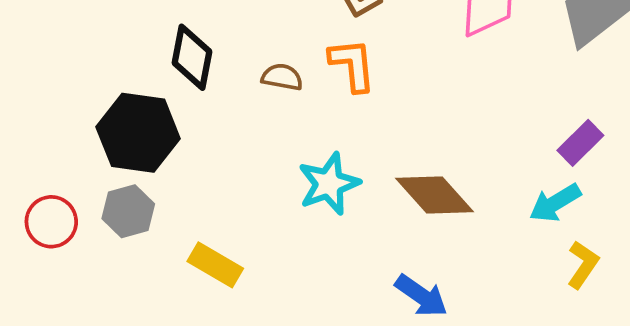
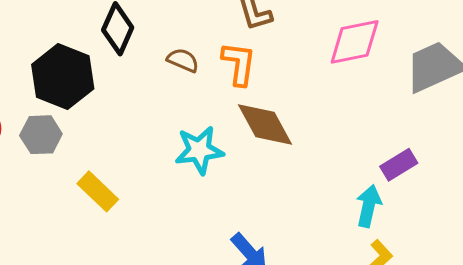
brown diamond: (435, 195) -> (265, 125), moved
cyan arrow: (555, 203) -> (369, 206), turned 120

